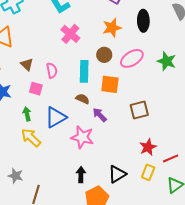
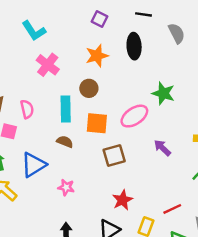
pink ellipse: (132, 58) -> (134, 116), moved
brown square: (139, 110) -> (114, 156), moved
purple arrow: (100, 115) -> (162, 148), moved
pink star: (82, 137) -> (66, 187), size x0.6
red star: (148, 147) -> (122, 200), moved

